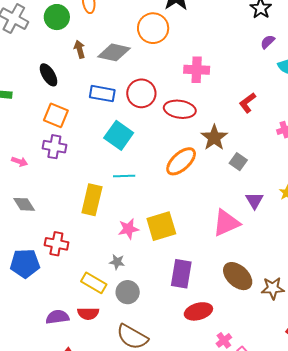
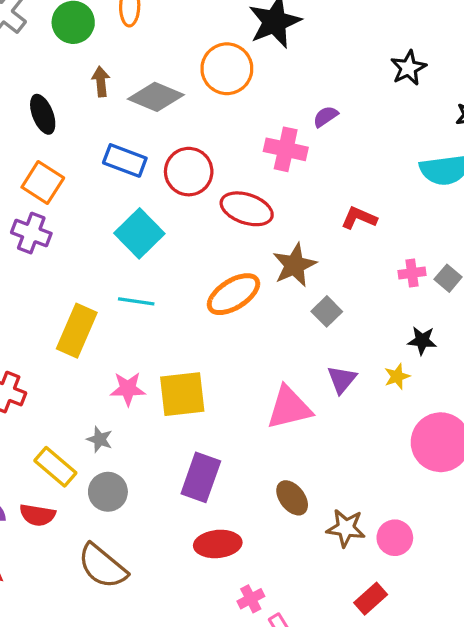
purple semicircle: (268, 42) -> (325, 117), moved
red L-shape: (247, 103) -> (359, 218), turned 50
brown ellipse: (238, 276) -> (292, 498), size x0.7

